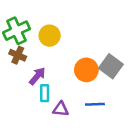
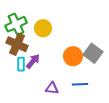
brown cross: (18, 55) -> (17, 44), size x1.5
cyan rectangle: (45, 93) -> (21, 64), moved

